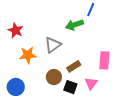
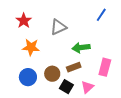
green arrow: (75, 25) -> (81, 48), moved
gray triangle: (53, 45) -> (58, 27), moved
blue circle: (16, 87) -> (28, 77), moved

